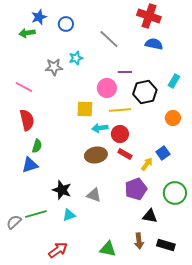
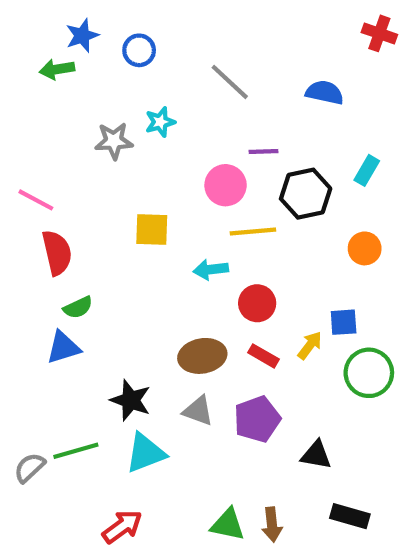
red cross: (149, 16) -> (379, 33), moved, size x0.7
pink line: (24, 87) -> (36, 200), moved
yellow square: (85, 109) -> (152, 229), moved
red circle: (120, 134) -> (257, 303), moved
green semicircle: (37, 146) -> (78, 307), turned 48
blue square: (163, 153) -> (344, 322), turned 32
red rectangle: (125, 154) -> (263, 356), moved
brown ellipse: (96, 155) -> (202, 356), moved
purple pentagon: (136, 189) -> (257, 419), moved
green circle: (175, 193) -> (369, 373), moved
cyan triangle: (69, 215) -> (145, 453), size x1.5
brown arrow: (139, 241) -> (272, 525), moved

